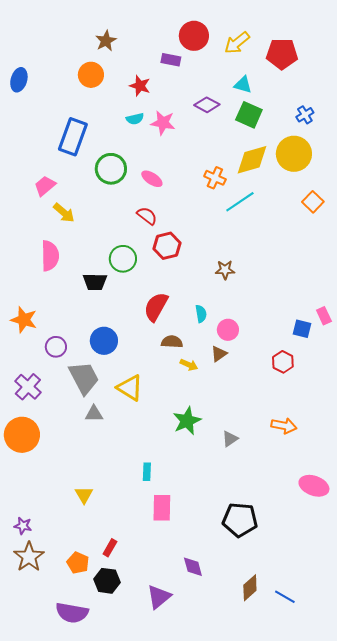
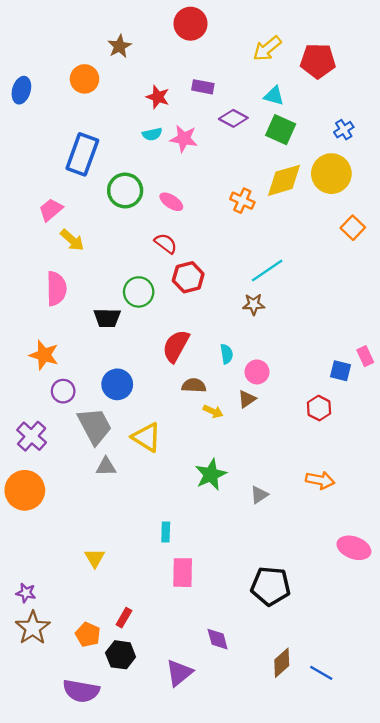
red circle: (194, 36) -> (190, 24), moved
purple rectangle: (171, 60) -> (203, 87), moved
orange circle: (91, 75) -> (85, 79), moved
cyan line: (240, 202) -> (267, 271), moved
orange star: (24, 320) -> (44, 355), moved

